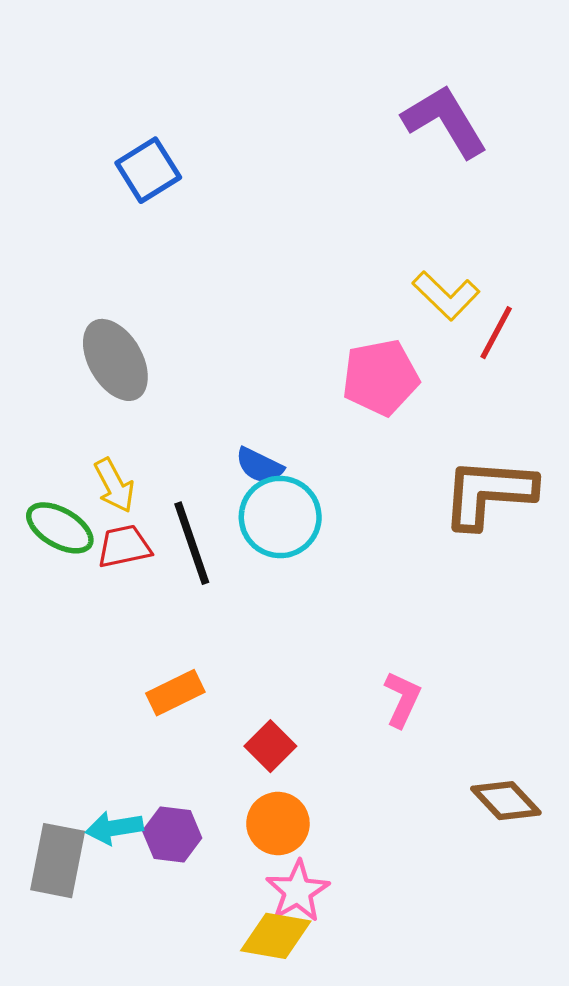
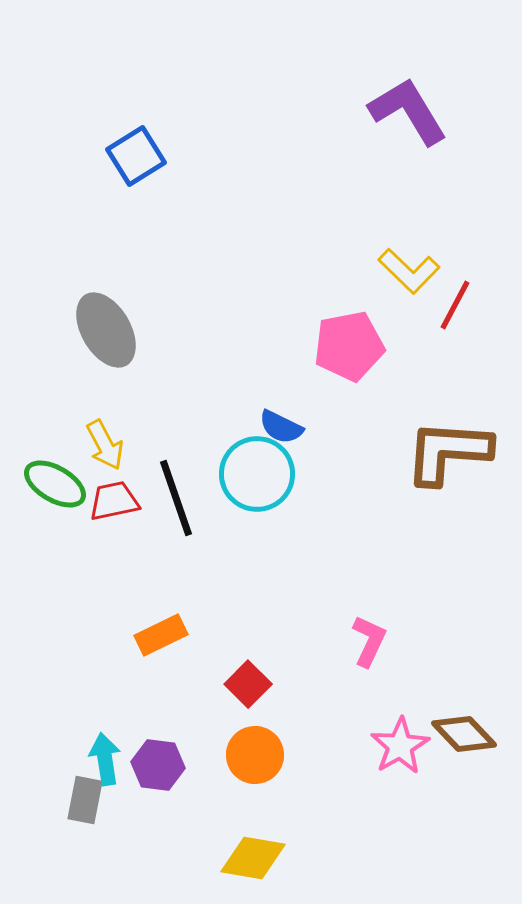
blue semicircle: (259, 466) -> (281, 427), moved
cyan arrow: (114, 828) -> (105, 759), turned 90
gray rectangle: (58, 861) -> (85, 800), moved, size x0.7
pink star: (298, 891) -> (400, 746), moved

